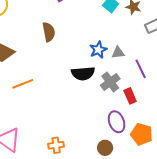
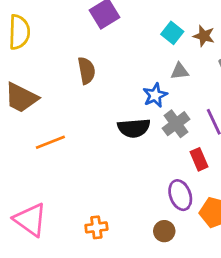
gray triangle: (118, 53) -> (180, 71), moved
gray cross: (110, 82) -> (176, 124), moved

